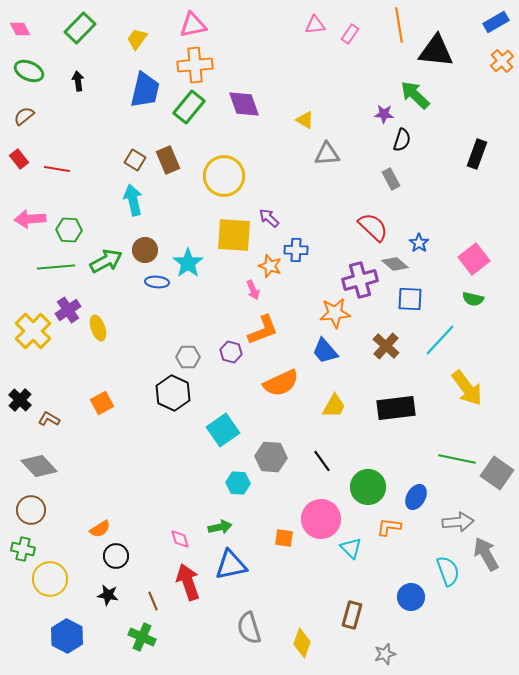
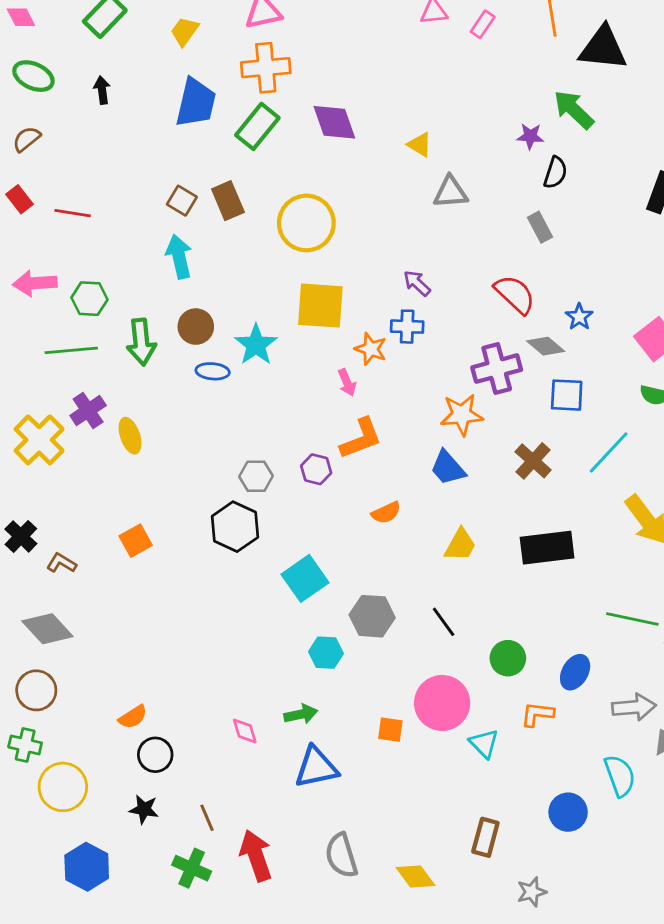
purple arrow: (269, 218) -> (417, 283), moved
green arrow: (106, 261) -> (141, 342), turned 112
orange semicircle: (281, 383) -> (386, 513), size x0.6
green circle: (368, 487) -> (508, 658), size x0.7
red arrow: (188, 582) -> (256, 856), moved
yellow diamond: (302, 643) -> (416, 877), turned -56

